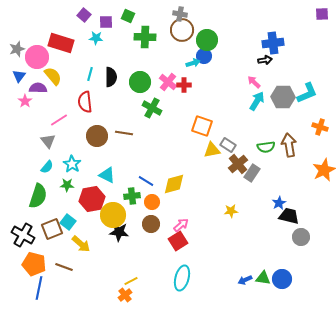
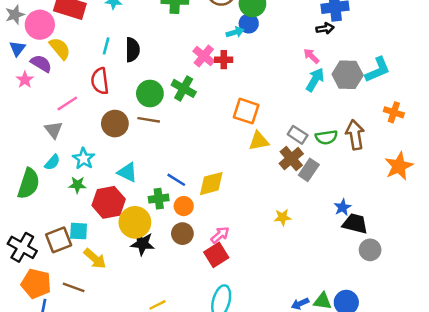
green circle: (140, 82) -> (150, 93), moved
purple semicircle: (38, 88) -> (41, 63), turned 30
gray rectangle: (228, 145) -> (298, 135), moved
green semicircle: (38, 196) -> (29, 184), moved
cyan square: (68, 222) -> (79, 231), turned -35

